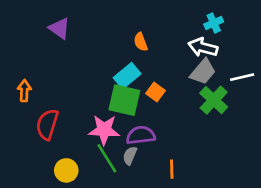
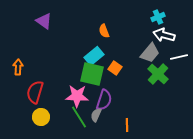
white arrow: (203, 47) -> (164, 35), moved
purple semicircle: (141, 135) -> (104, 100), turned 115
yellow circle: (66, 170) -> (41, 117), moved

